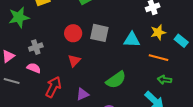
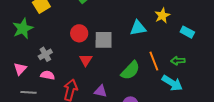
gray square: (99, 33) -> (104, 40), moved
cyan rectangle: (181, 41) -> (187, 32), moved
orange line: (159, 58) -> (154, 61), moved, turned 66
purple triangle: (83, 94) -> (101, 91), turned 48

